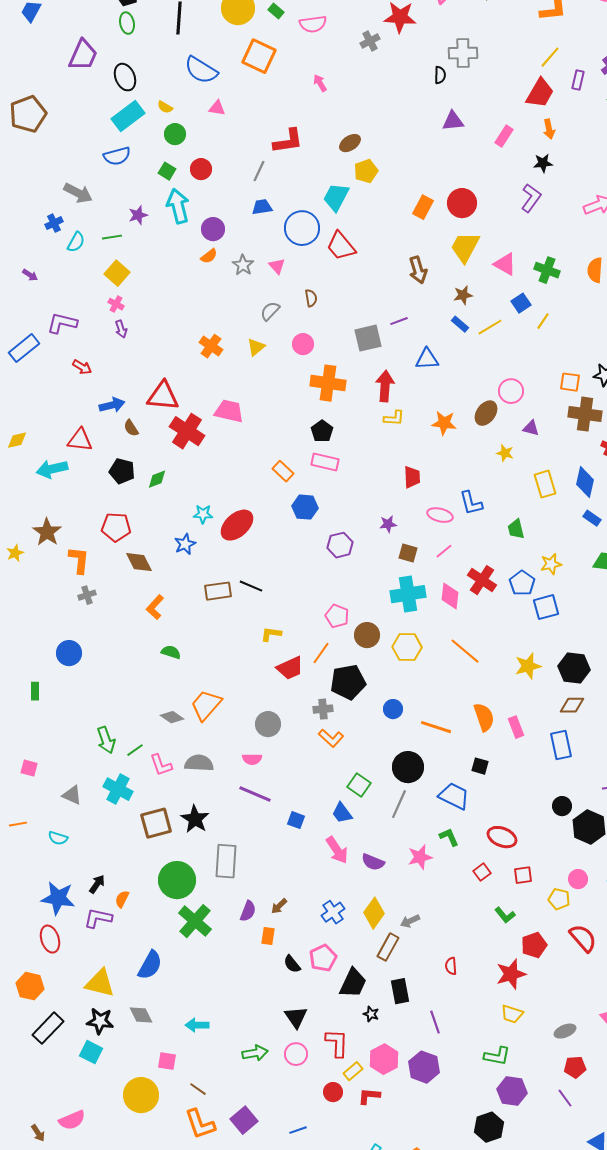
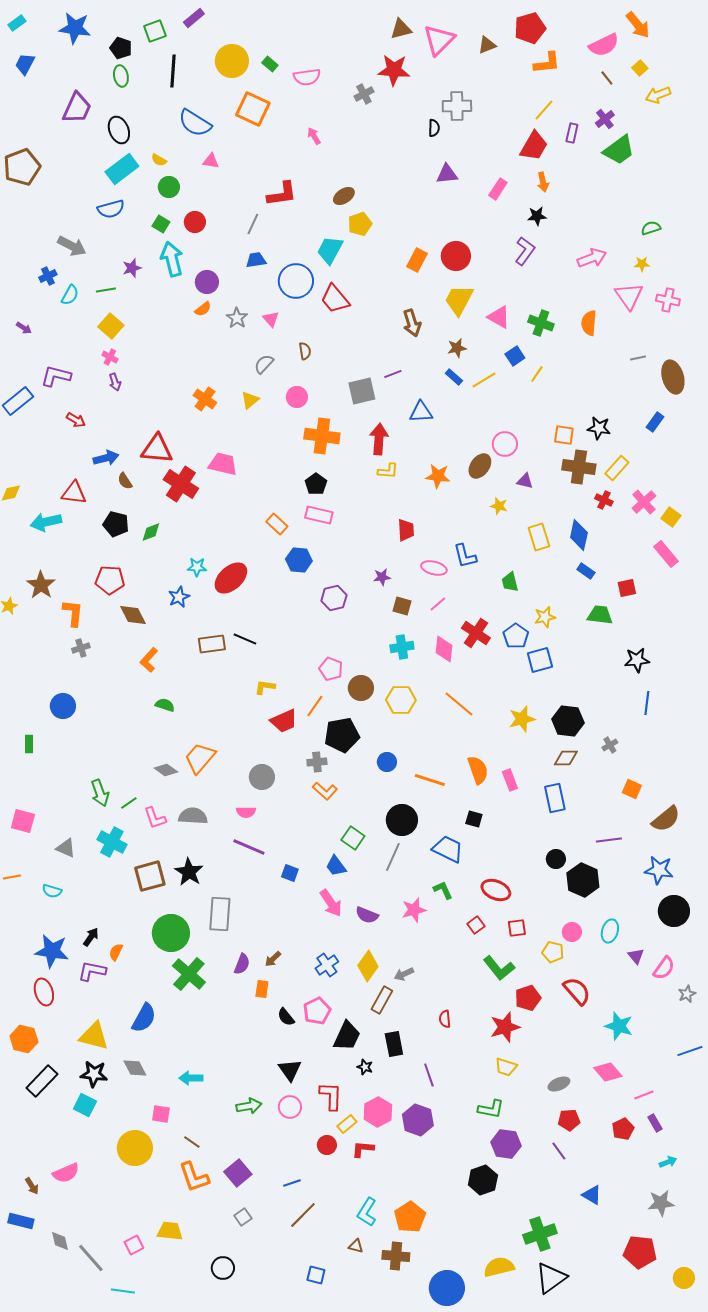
cyan cross: (408, 594) -> (402, 647), size x0.7
pink square: (29, 768) -> (23, 821), size x1.4
green L-shape: (505, 915) -> (499, 968), size x1.5

